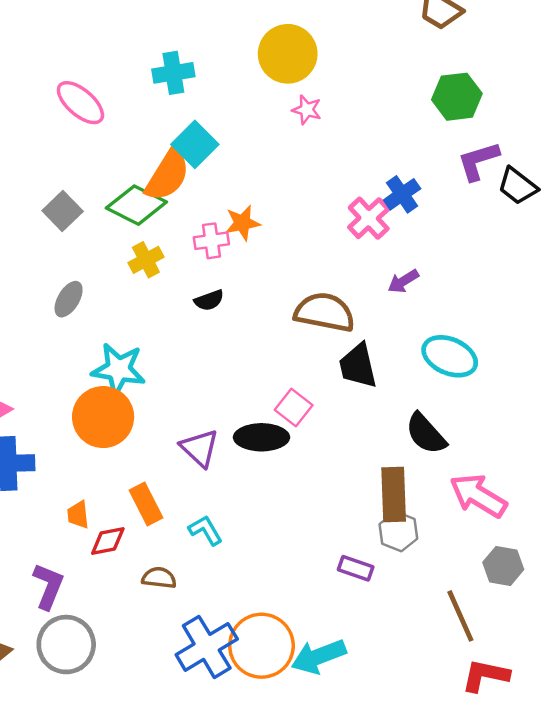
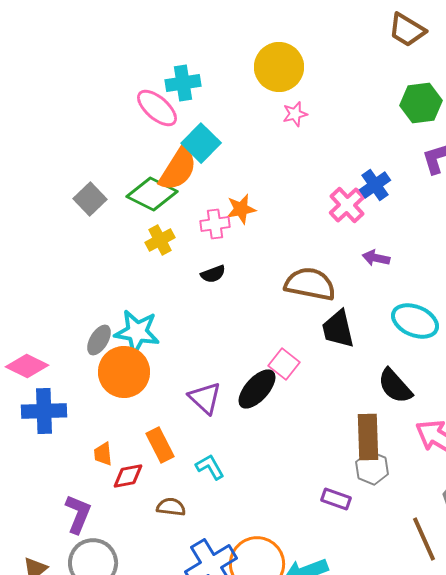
pink ellipse: (80, 103) -> (157, 108), moved
pink star: (307, 110) -> (295, 114), turned -30
purple arrow: (403, 281) -> (376, 258), turned 44
gray ellipse: (69, 299) -> (99, 340), moved
black ellipse: (261, 437) -> (257, 389), turned -48

